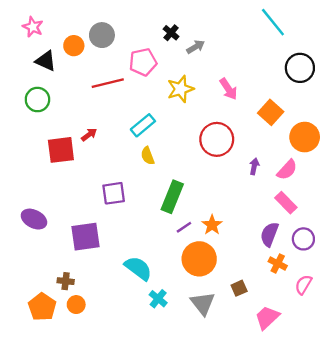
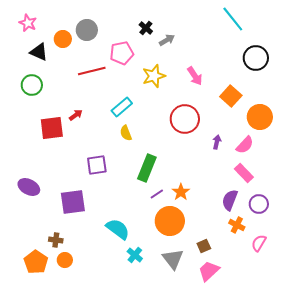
pink trapezoid: (267, 317) -> (209, 271), moved

